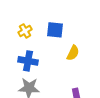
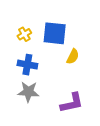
blue square: (55, 30) -> (55, 33), size x1.4

